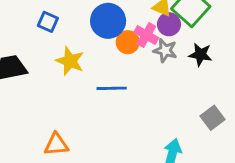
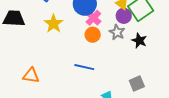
pink cross: (146, 35) -> (93, 18), moved
orange circle: (128, 42) -> (93, 35), moved
blue line: (112, 88) -> (84, 67), moved

